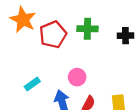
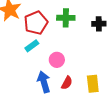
cyan rectangle: (32, 84) -> (32, 46), moved

